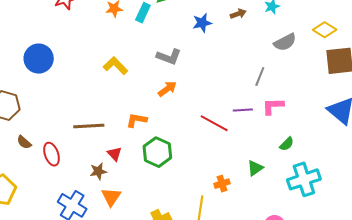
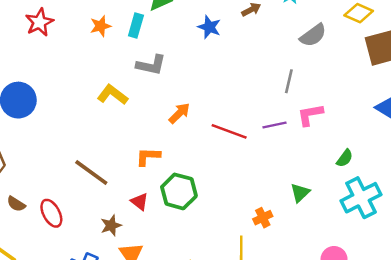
blue star: (202, 23) -> (209, 27), turned -30
gray L-shape: (169, 57) -> (151, 65), moved
red line: (214, 123) -> (229, 131), moved
brown line: (89, 126) -> (91, 172), turned 48
green semicircle: (287, 144) -> (345, 158), moved
red triangle: (114, 154) -> (140, 202), moved

